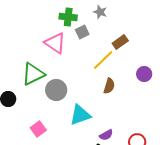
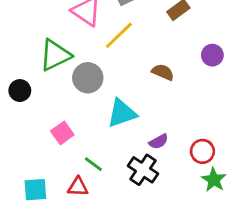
yellow line: (103, 60) -> (119, 35), moved
brown semicircle: (109, 86) -> (163, 72), turned -84

